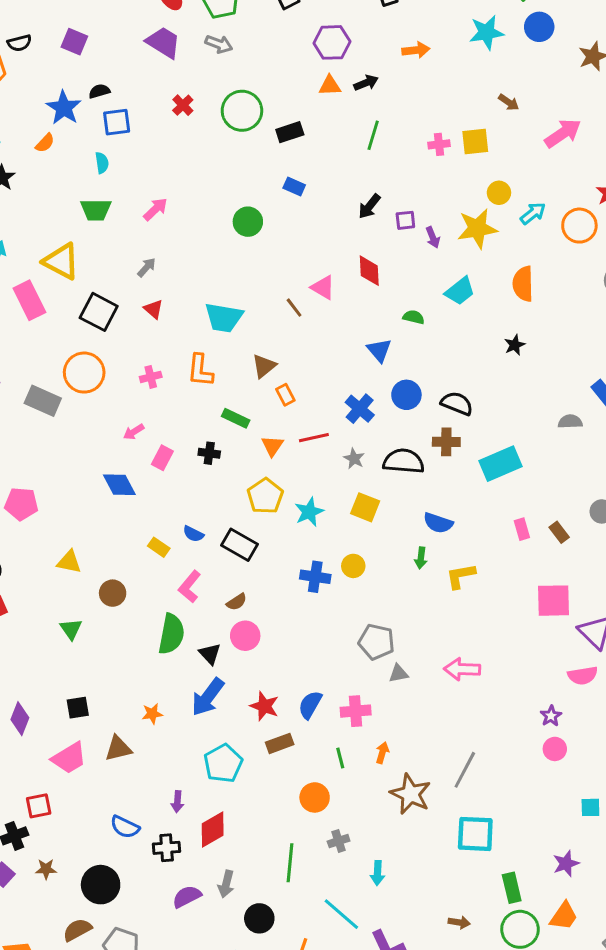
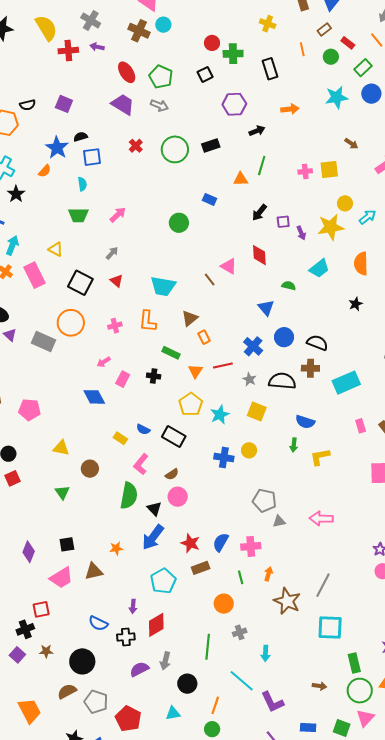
orange triangle: (330, 86) -> (241, 179), moved
black rectangle: (290, 132) -> (211, 146), moved
yellow triangle: (61, 261) -> (56, 249), size x0.6

